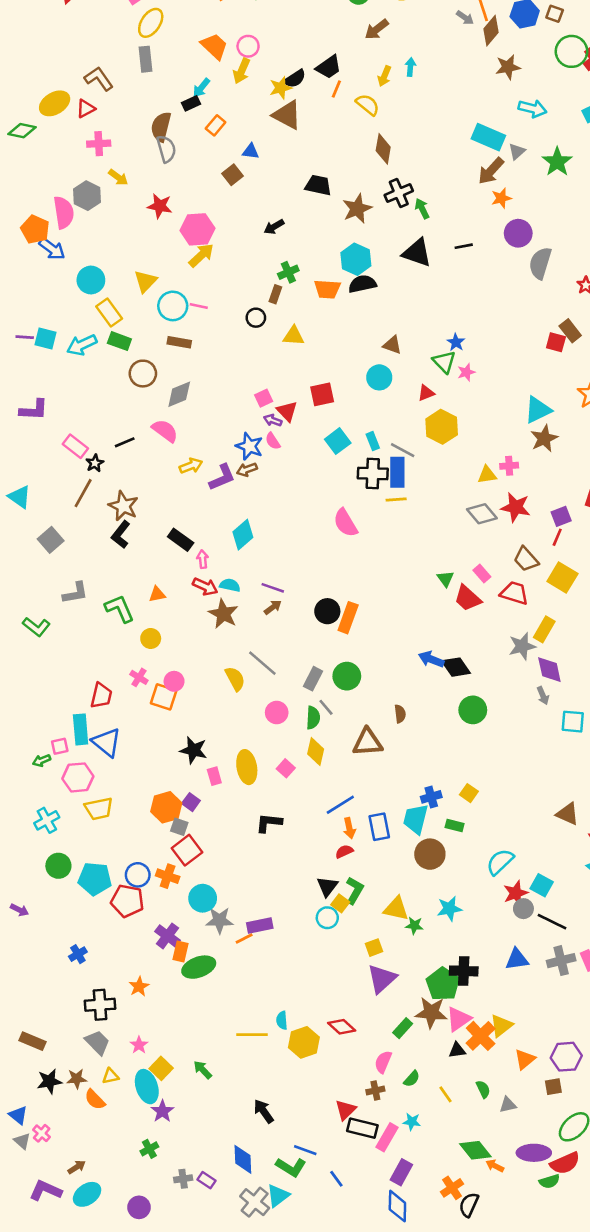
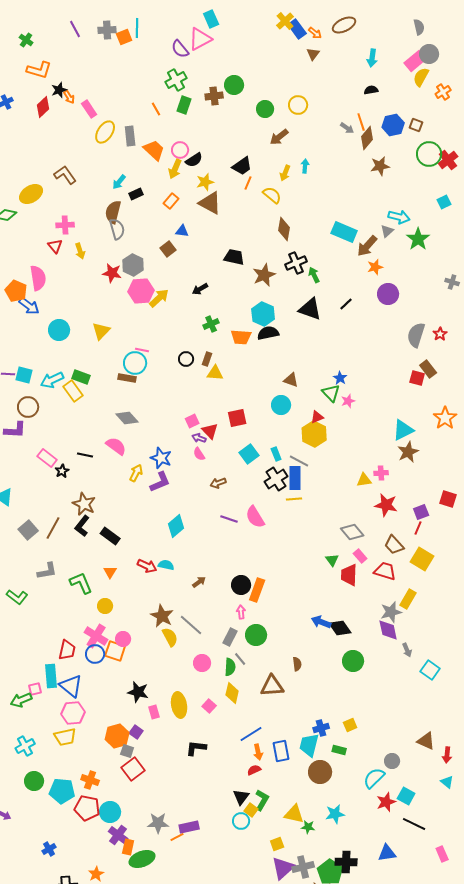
gray rectangle: (145, 59) -> (130, 136), moved
black semicircle: (295, 79) -> (194, 160), moved
cyan arrow: (201, 88) -> (119, 182), moved
red triangle: (86, 109) -> (55, 246), moved, turned -42
cyan arrow: (533, 109) -> (399, 217), moved
orange rectangle: (216, 125) -> (171, 201), moved
cyan rectangle: (488, 137) -> (344, 232), moved
yellow arrow: (118, 177) -> (80, 251), turned 35
gray hexagon: (87, 196) -> (133, 265), moved
black line: (464, 246) -> (346, 304), turned -32
yellow arrow: (201, 255) -> (159, 298), moved
gray semicircle: (540, 263) -> (416, 335), moved
brown rectangle: (275, 294) -> (207, 359), moved
cyan circle: (173, 306) -> (135, 363), moved
yellow rectangle: (109, 312) -> (73, 391), moved
brown circle: (143, 374) -> (28, 407), moved
gray diamond: (179, 394) -> (127, 418), turned 70
yellow hexagon: (442, 427) -> (314, 434), moved
black line: (125, 442) -> (85, 455), turned 35
blue star: (249, 446) -> (161, 458), moved
yellow arrow: (191, 466) -> (136, 473), turned -42
brown arrow: (247, 470) -> (218, 483), moved
black cross: (373, 474) -> (276, 479), turned -35
brown line: (83, 493) -> (53, 528), moved
gray diamond: (482, 514) -> (352, 532), moved
black rectangle: (181, 540) -> (110, 536), moved
pink arrow: (203, 559) -> (241, 612), moved
purple line: (273, 588) -> (229, 519), moved
orange triangle: (157, 594) -> (110, 572), turned -48
red trapezoid: (468, 598) -> (349, 575), turned 50
brown star: (223, 614) -> (162, 616), moved
purple diamond: (549, 670) -> (388, 630), moved
pink cross: (139, 677) -> (96, 636), size x1.6
cyan square: (573, 722) -> (430, 670), turned 30
green arrow: (42, 761) -> (21, 700), size x1.5
pink hexagon: (78, 777) -> (73, 713), moved
yellow square: (469, 793) -> (350, 725), turned 32
blue circle: (138, 875) -> (95, 654), moved
orange cross: (168, 876) -> (90, 780), moved
cyan circle: (203, 898) -> (110, 812), moved
gray circle: (523, 909) -> (392, 761), moved
gray cross: (561, 961) -> (303, 867), moved

